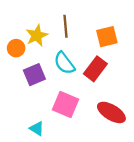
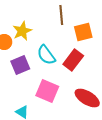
brown line: (65, 26) -> (61, 15), moved

